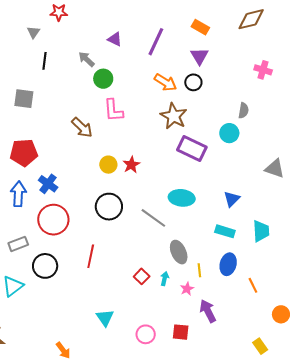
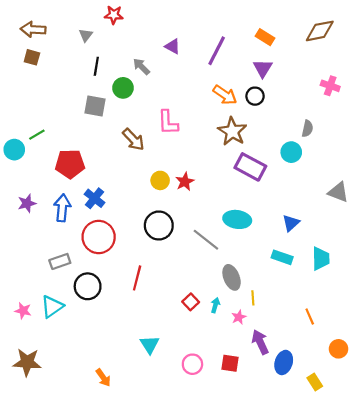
green circle: (103, 79) -> (123, 88), moved
gray square: (24, 99) -> (95, 106), moved
blue ellipse: (228, 264) -> (284, 363), moved

